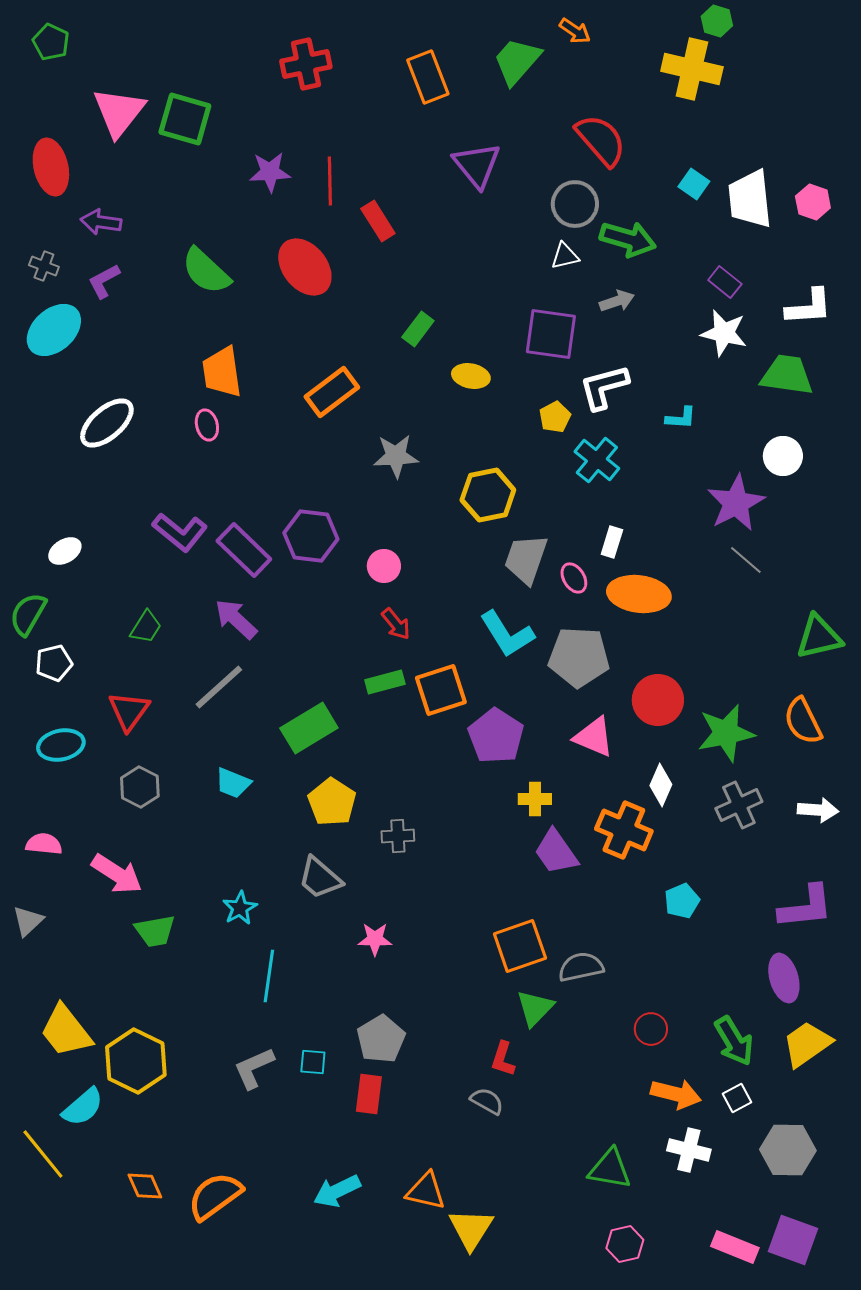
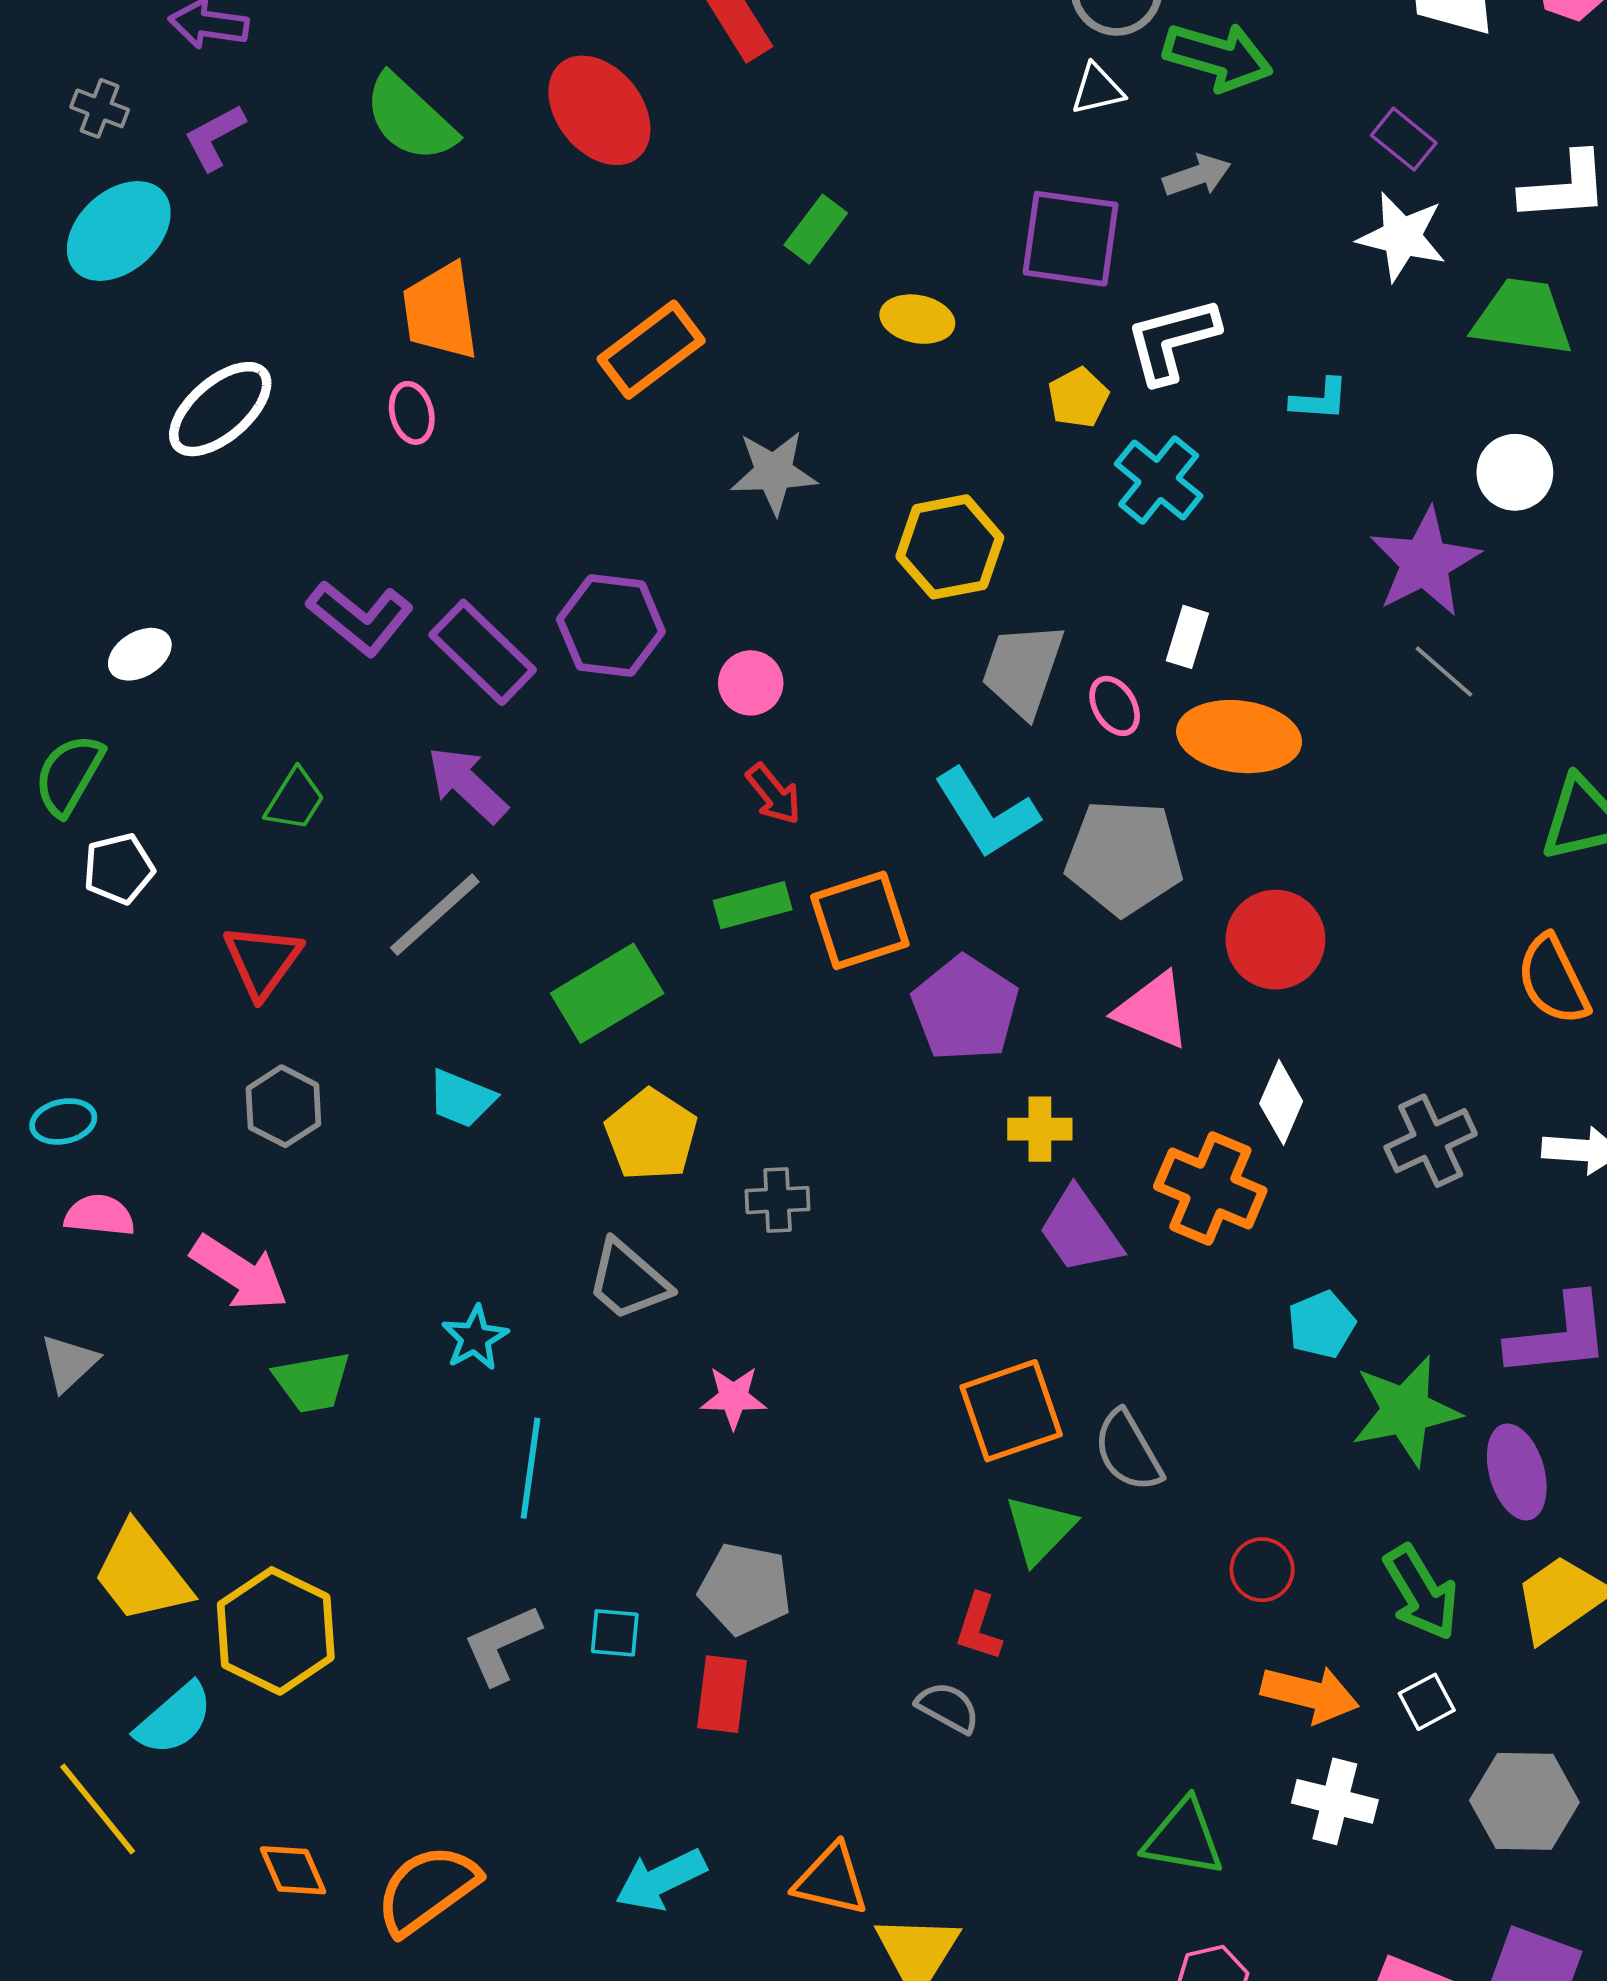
green star: (726, 733) -> (1406, 1411), moved
cyan ellipse: (61, 745) -> (63, 1122), moved, size x0.7
gray semicircle: (581, 967) -> (1128, 1451), turned -108
gray pentagon: (381, 1039) -> (745, 1589), turned -30

